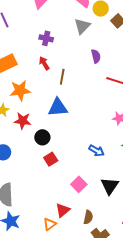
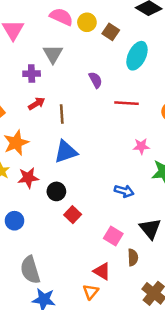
gray triangle: (82, 26) -> (53, 54), moved
red arrow: (44, 63) -> (37, 104), turned 104
red triangle: (63, 210) -> (102, 271), turned -35
brown semicircle: (88, 217) -> (133, 257), moved

